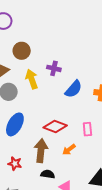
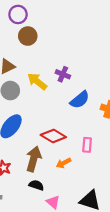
brown circle: (22, 51) -> (28, 36), moved
yellow arrow: (32, 79) -> (37, 81), turned -42

